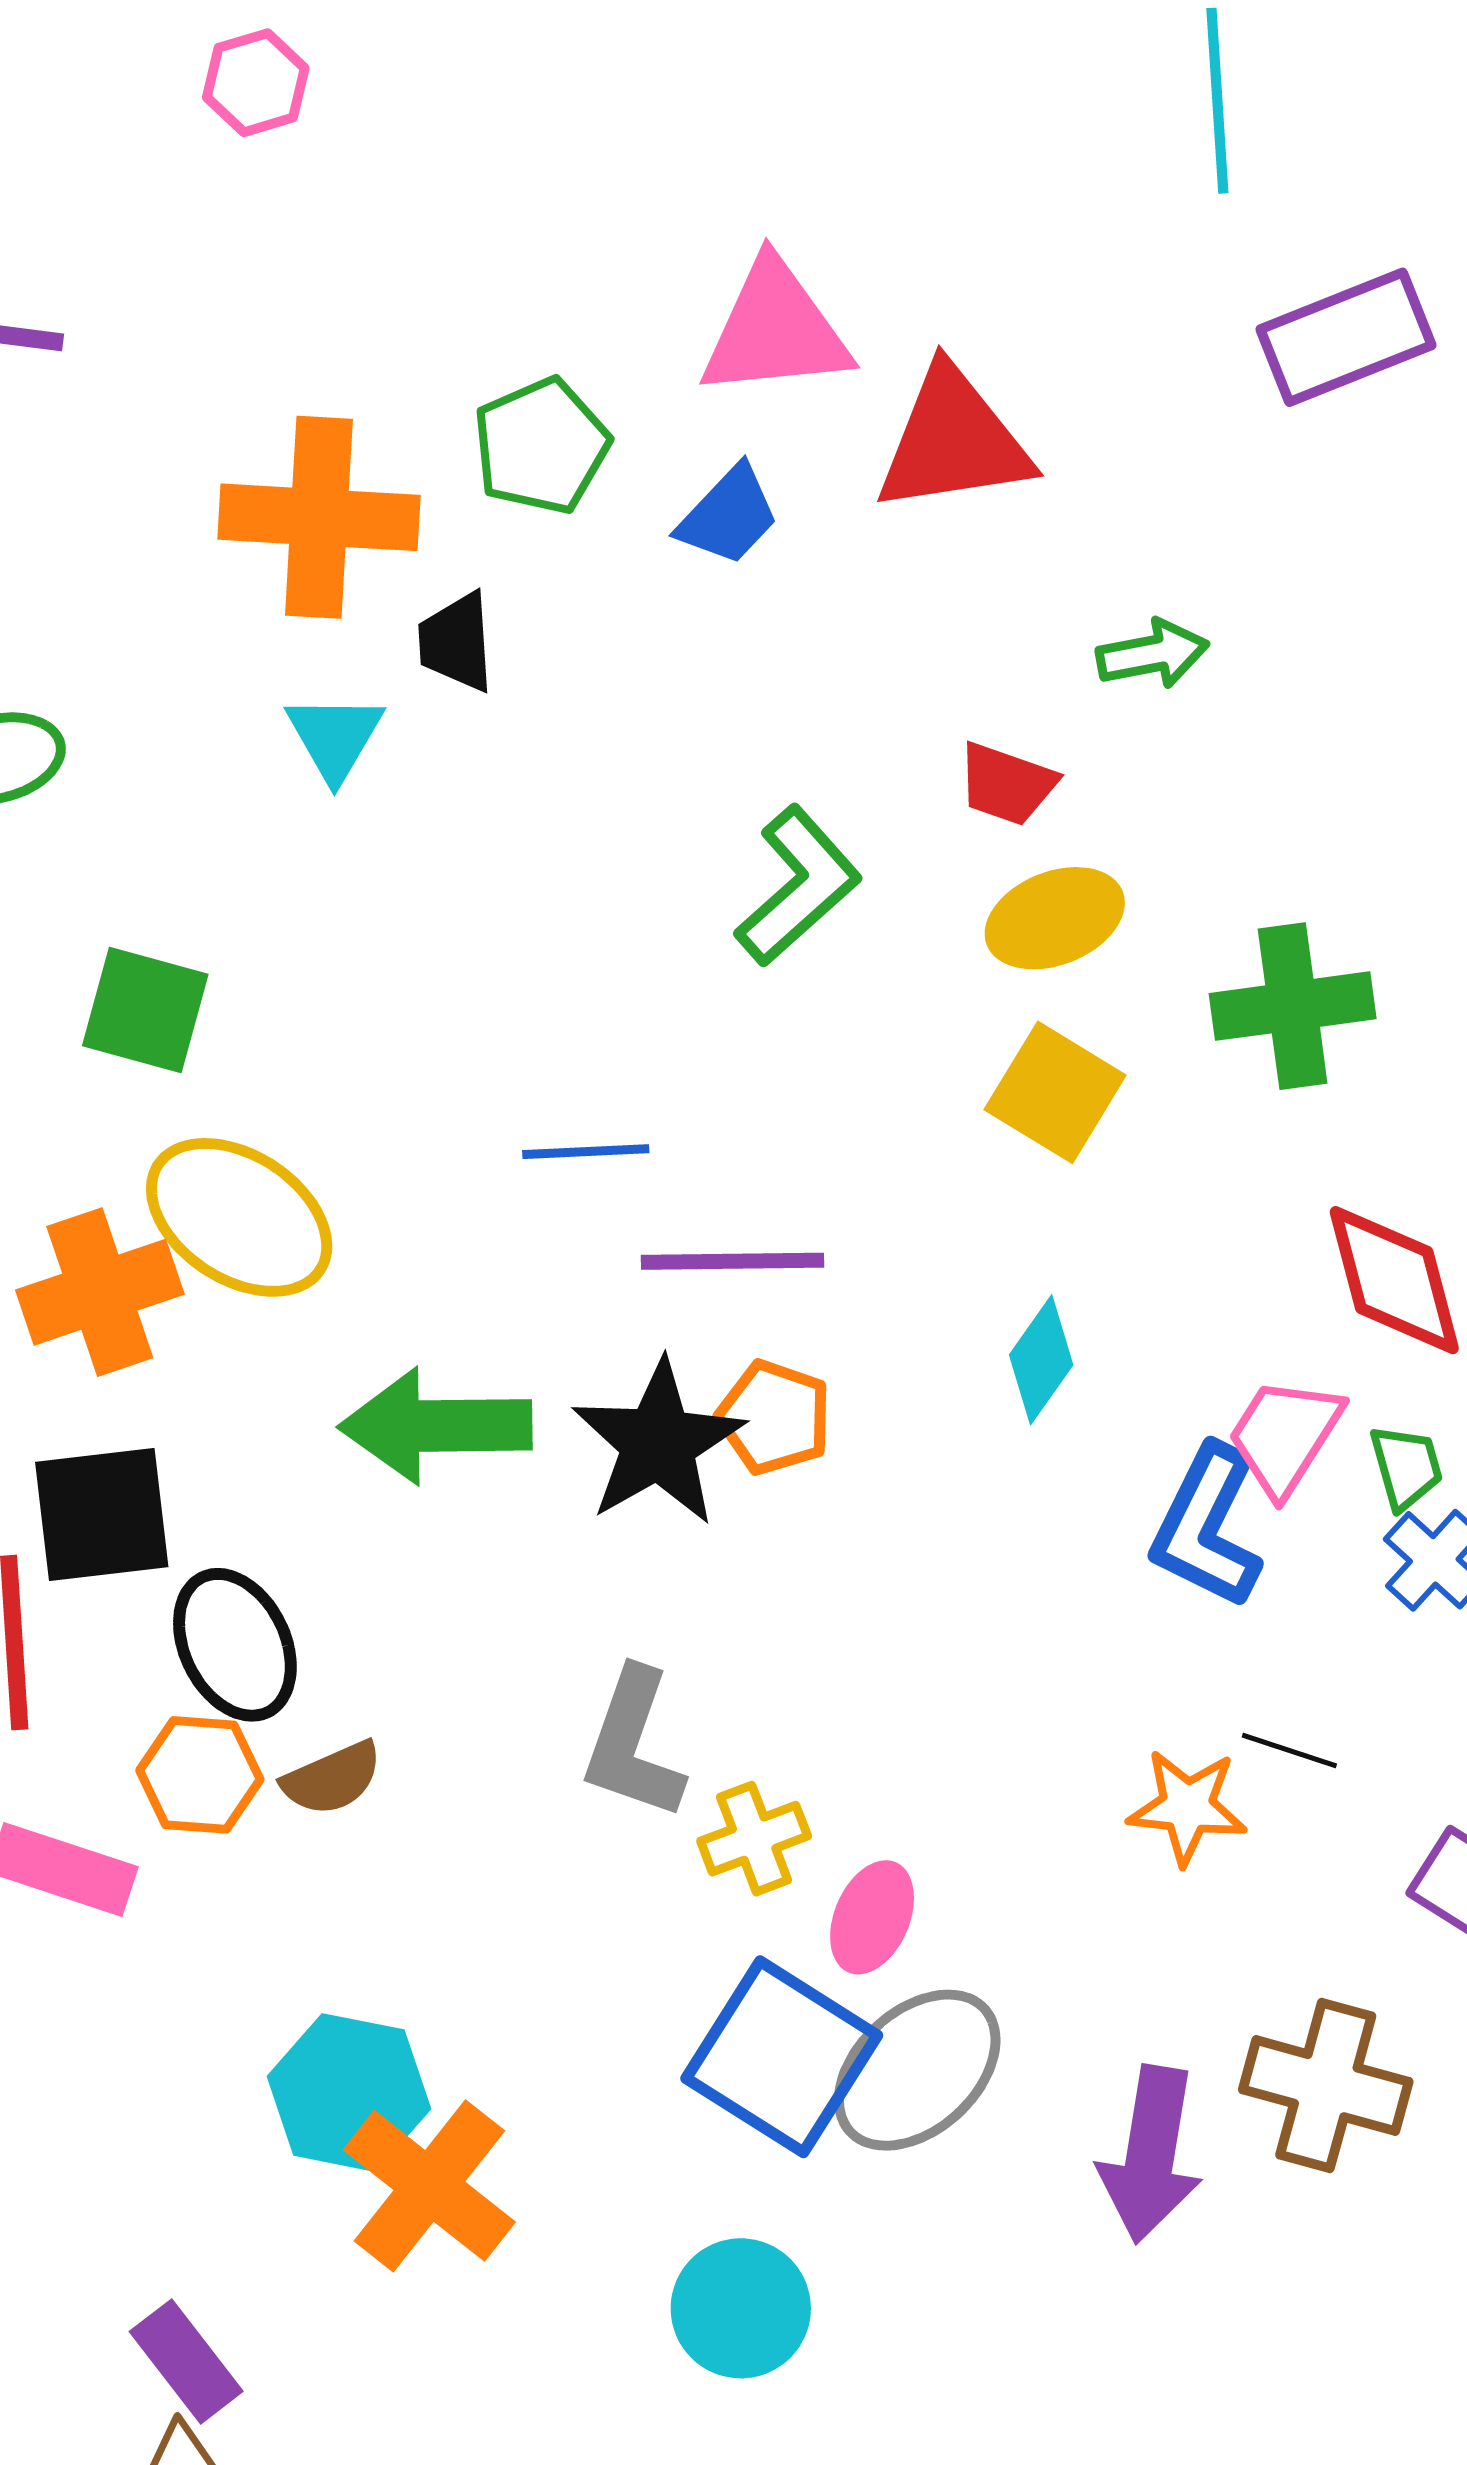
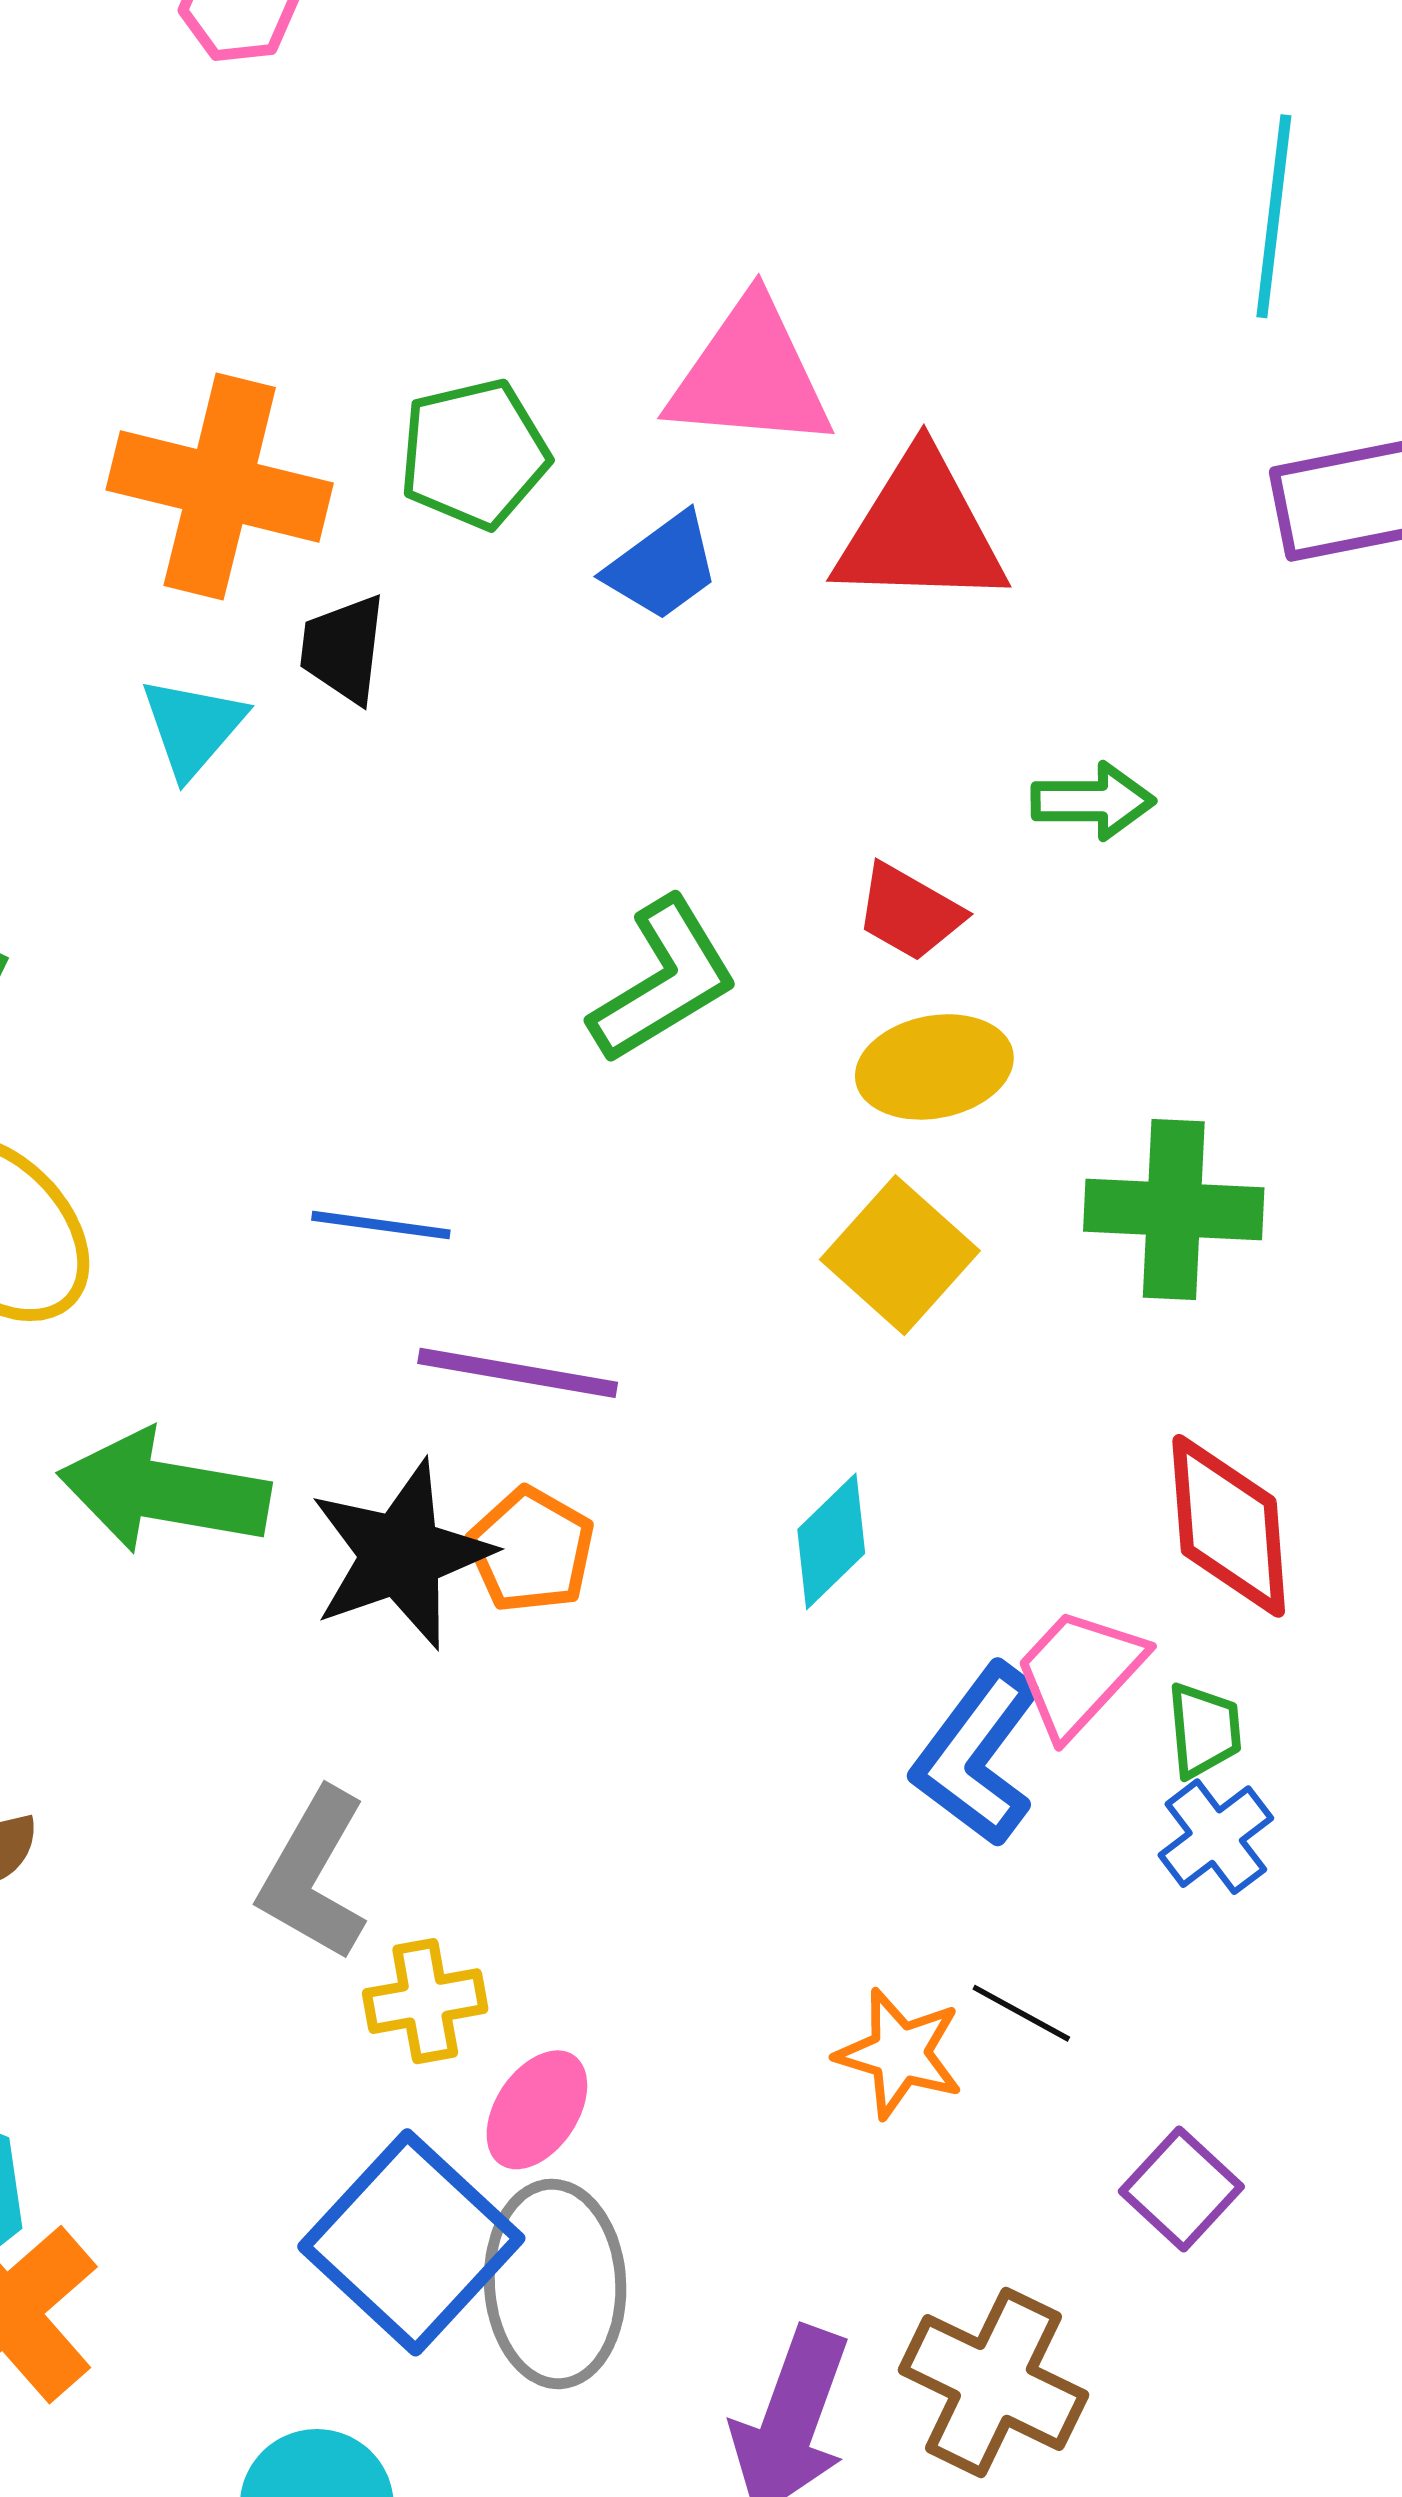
gray ellipse: (917, 2070) -> (555, 2284), turned -61

